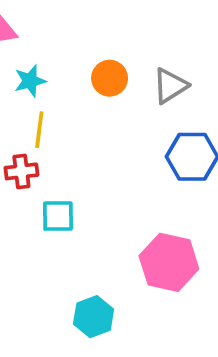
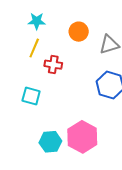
red cross: (21, 171) -> (53, 65), moved
cyan hexagon: (94, 317) -> (50, 142), moved

